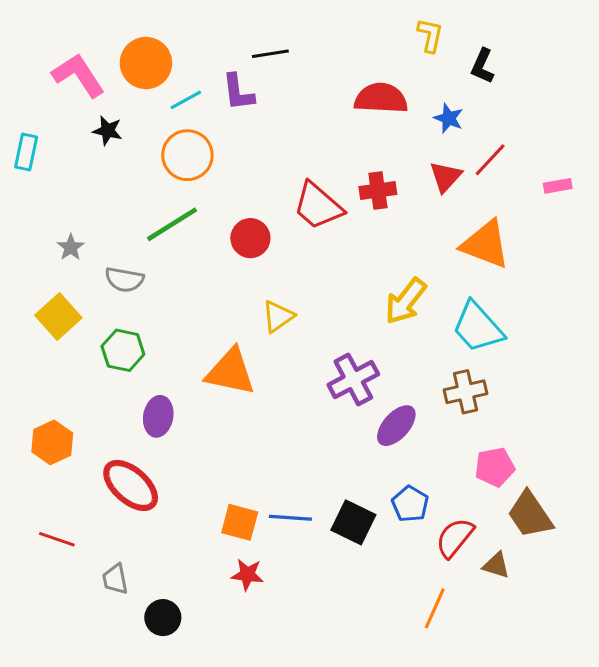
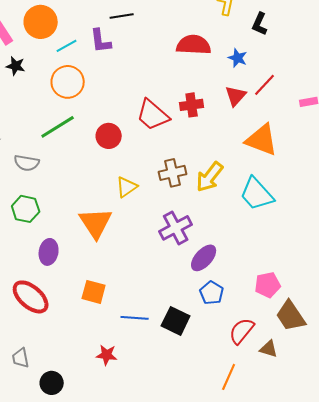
orange triangle: (230, 372) -> (96, 223), turned 45
brown cross: (465, 392) -> (173, 173), moved
blue pentagon: (410, 504) -> (212, 293), moved
orange square: (240, 522) -> (94, 292), moved

